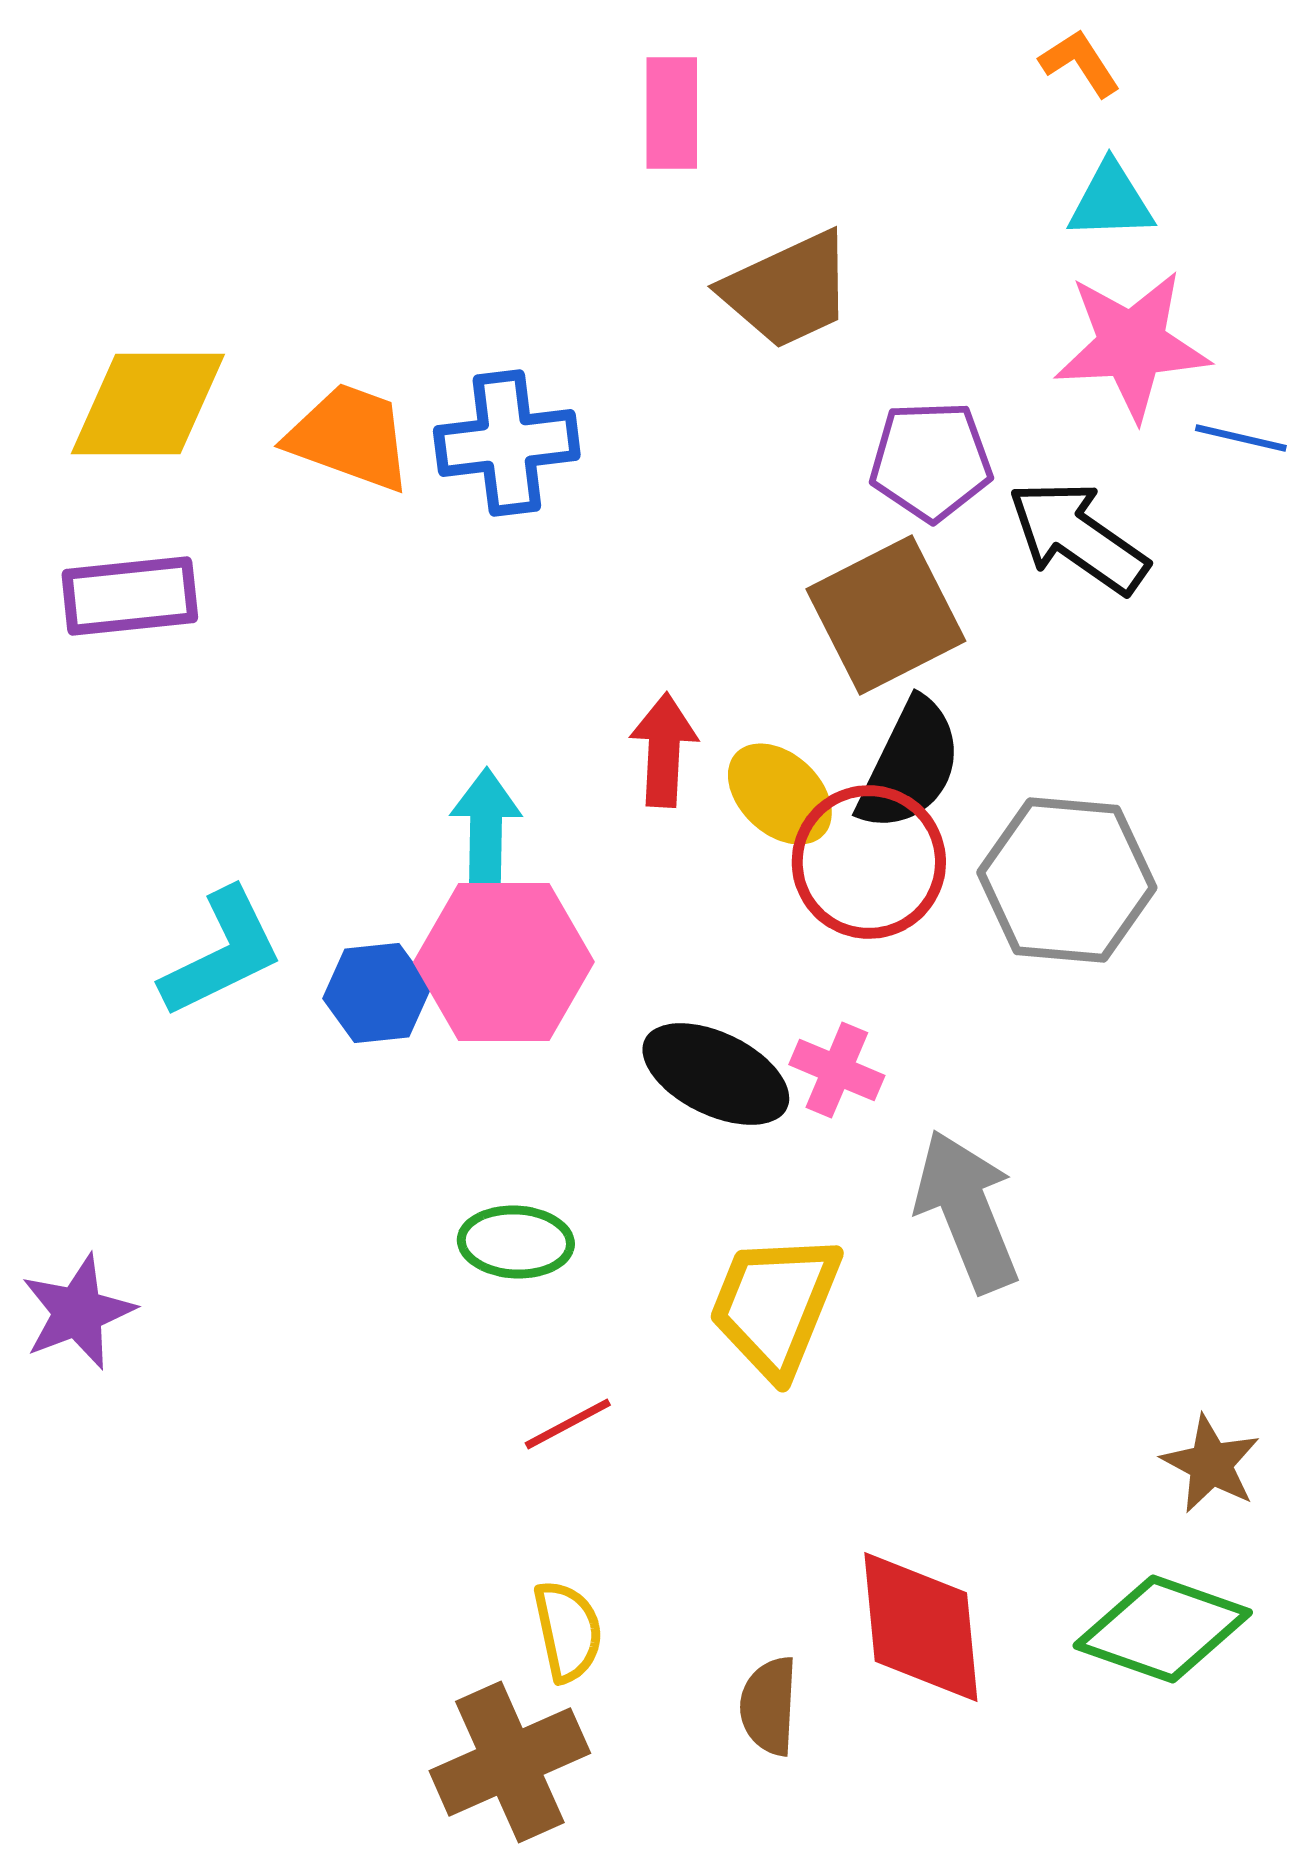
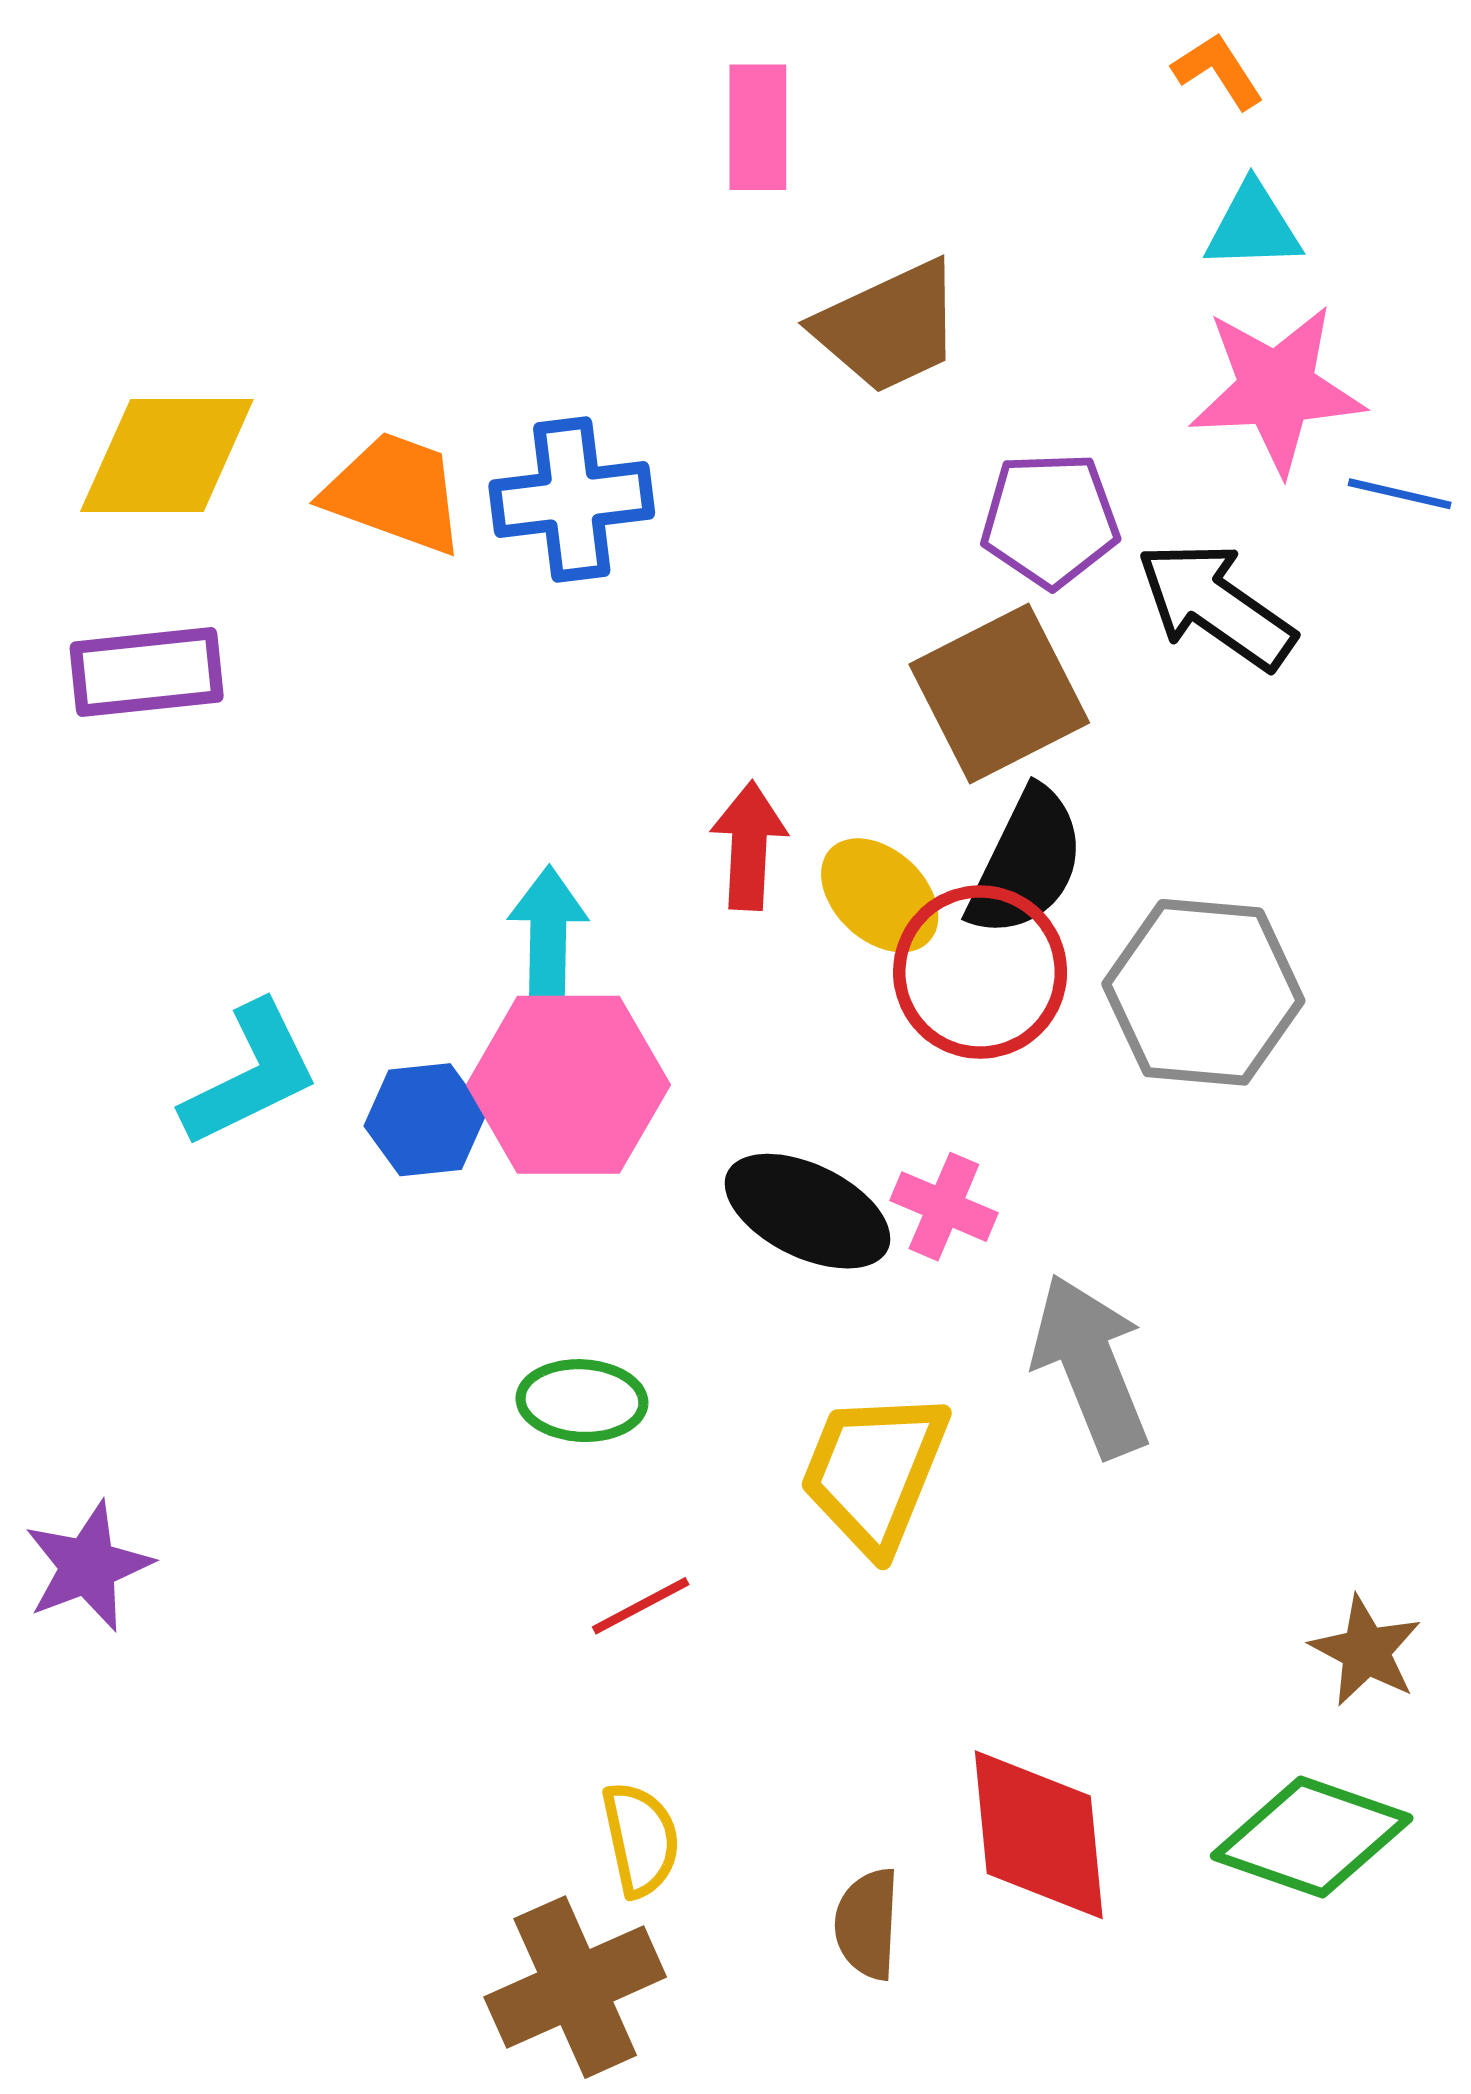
purple star: (78, 1312) -> (88, 1566), moved

